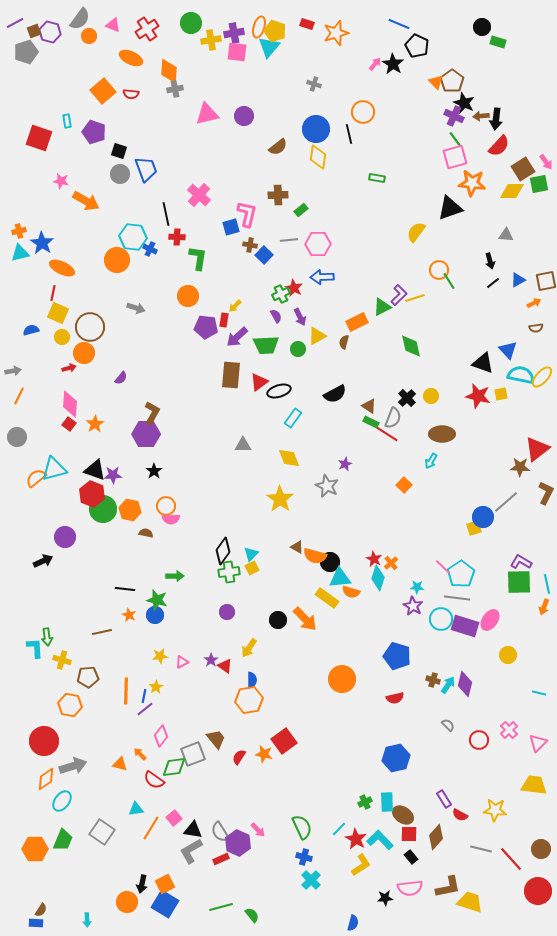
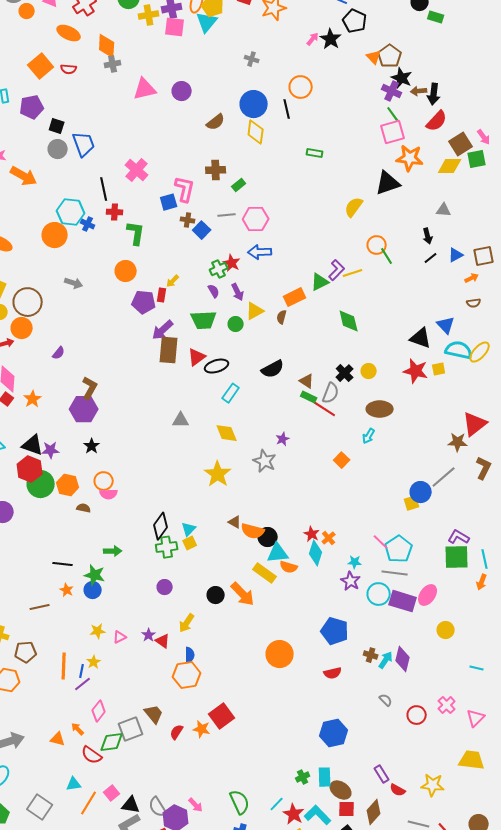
purple pentagon: (94, 132) -> (32, 107), turned -30
purple arrow: (237, 337) -> (163, 330), moved

